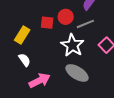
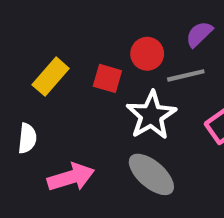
red square: (47, 23) -> (107, 78), moved
white semicircle: (25, 60) -> (27, 138), moved, turned 32

